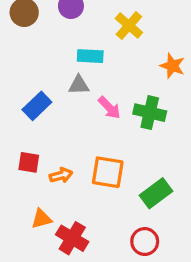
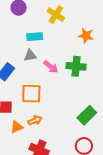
orange square: (108, 172) -> (31, 94), moved
orange arrow: (61, 175) -> (35, 120), moved
orange triangle: (42, 219) -> (17, 127), moved

